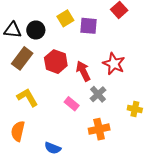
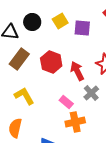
black circle: (36, 30) -> (32, 22), moved
orange cross: (99, 129) -> (75, 122), moved

